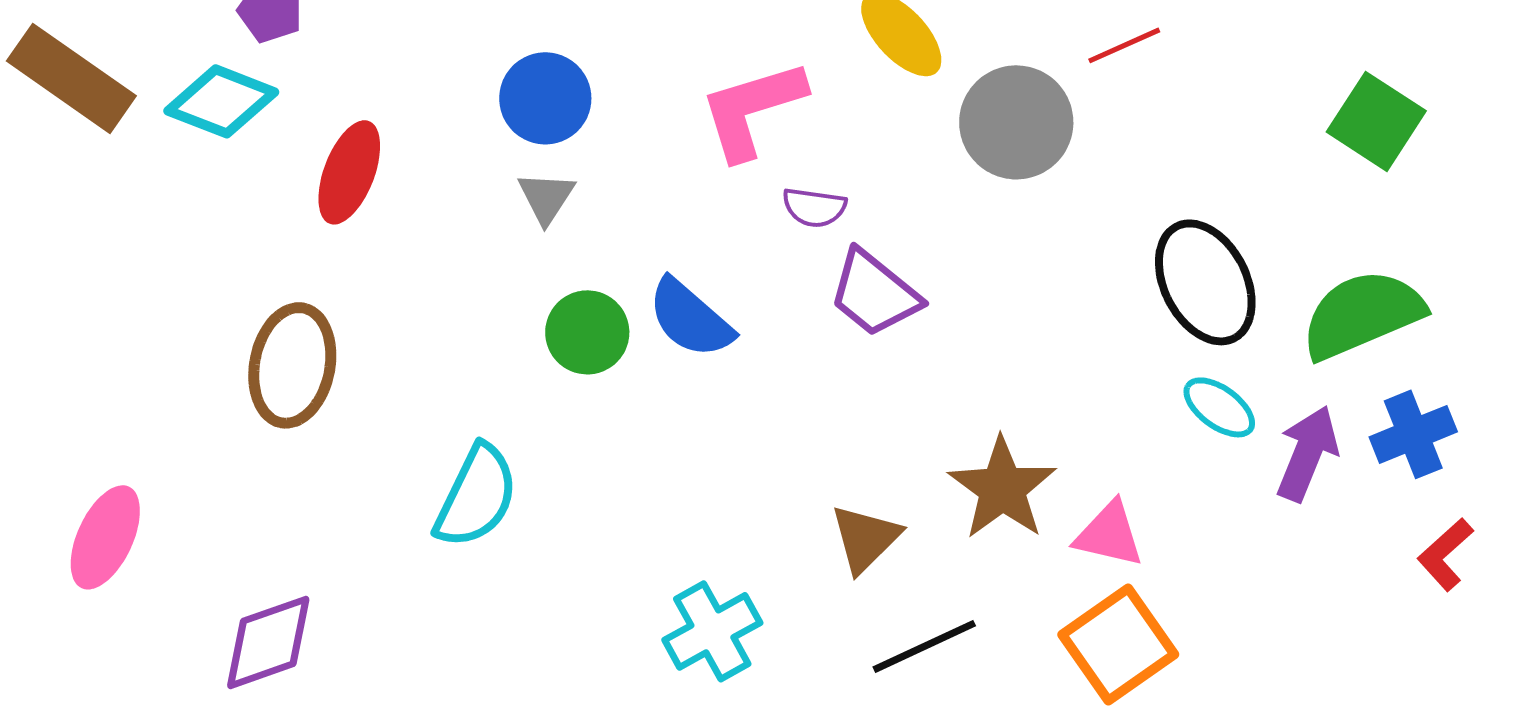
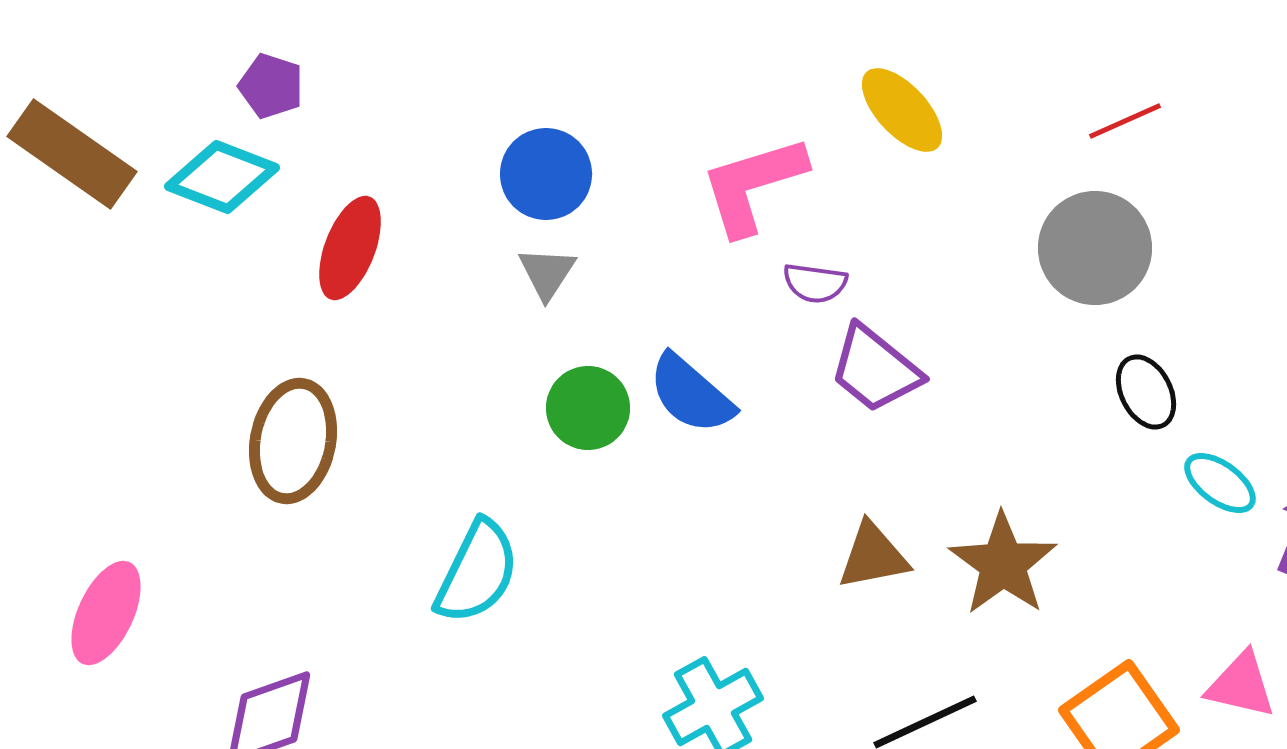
gray circle: (1016, 122) -> (1095, 248), moved
black ellipse: (1205, 282) -> (1146, 392), moved, size x0.6
pink triangle: (1109, 534) -> (1241, 685), moved
brown triangle: (865, 538) -> (873, 556), moved, turned 34

